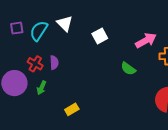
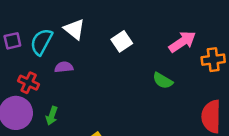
purple semicircle: (54, 63) -> (64, 67), moved, turned -88
red cross: (35, 64) -> (29, 83), moved

